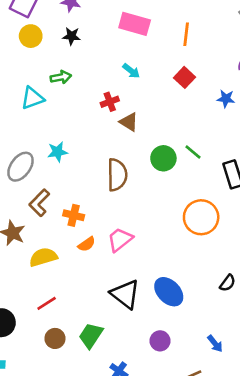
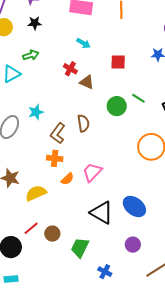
red square: (185, 77) -> (118, 62), moved, turned -35
red cross: (110, 102) -> (70, 69), turned -32
brown semicircle: (117, 175) -> (83, 123), size x0.7
brown L-shape: (39, 203) -> (58, 133), moved
red line: (47, 303) -> (31, 228), moved
brown circle: (55, 338) -> (52, 234), moved

